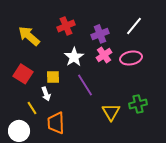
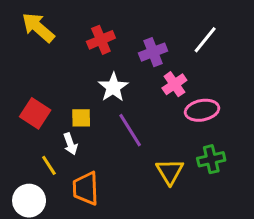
yellow arrow: (29, 36) -> (38, 28), moved
pink cross: (104, 55) -> (174, 84), moved
pink ellipse: (131, 58) -> (202, 110), moved

